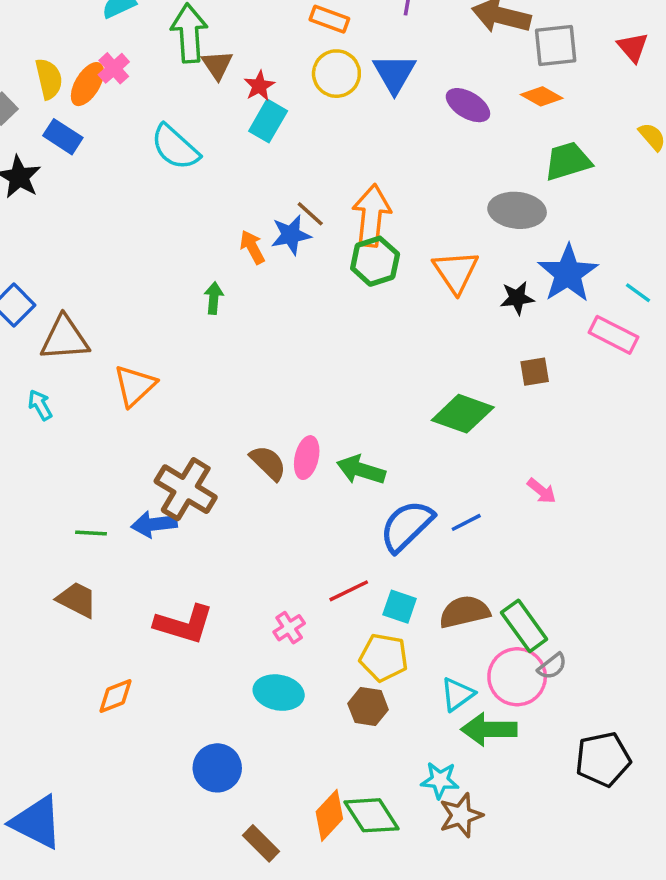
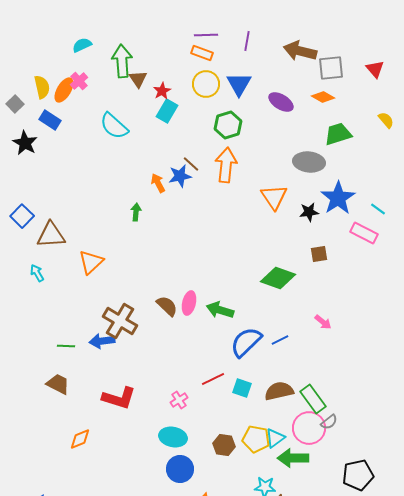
green hexagon: (375, 261) -> (228, 125), moved
yellow pentagon: (384, 657) -> (256, 439), moved
blue circle: (217, 768) -> (180, 469), moved

